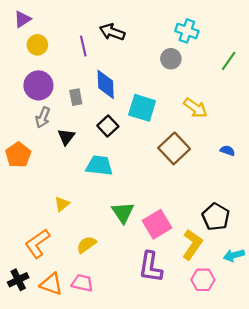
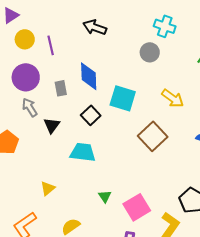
purple line: (83, 46) -> (51, 45), moved
gray arrow: (43, 117) -> (30, 107), turned 126
green triangle: (123, 213) -> (105, 196), size x0.6

